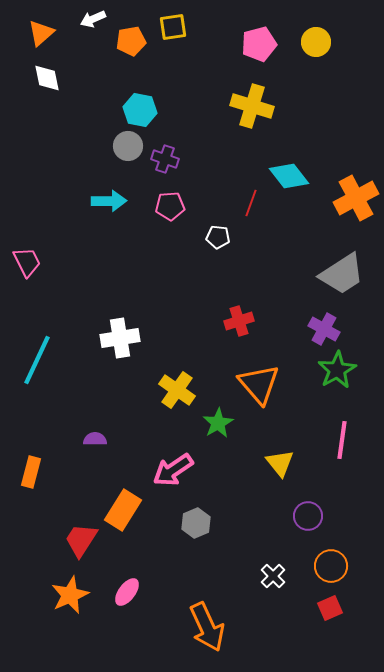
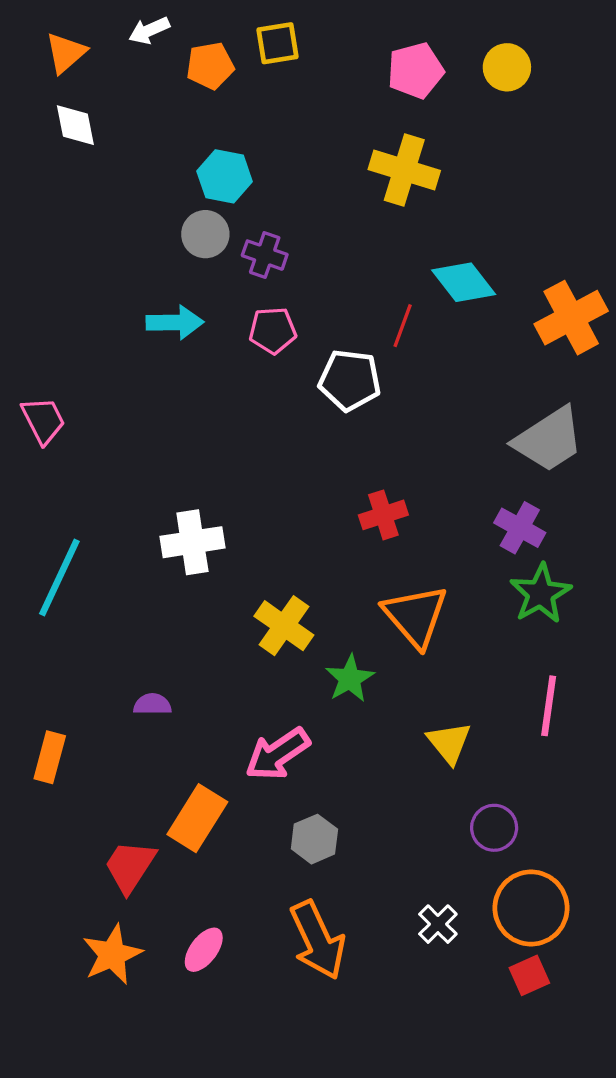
white pentagon: (218, 237) -> (350, 380), size x1.6
orange circle: (331, 566) -> (531, 908), size x1.4
orange arrow: (207, 627) -> (318, 940), moved

